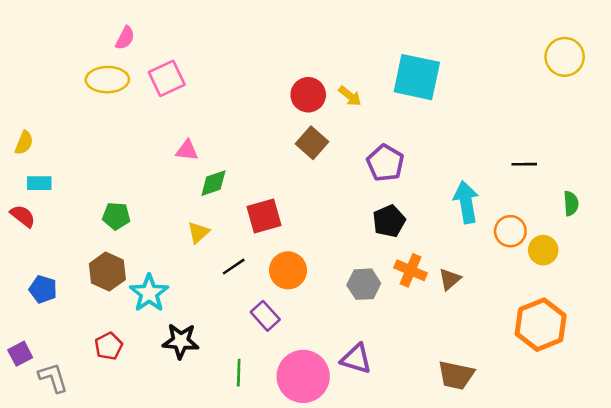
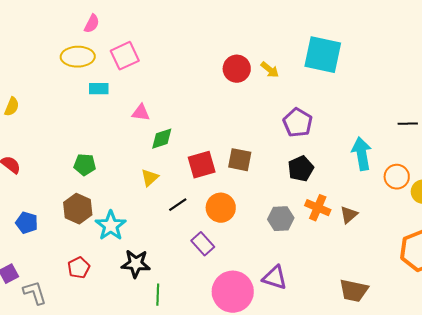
brown square: (312, 143) -> (240, 160), moved, turned -30
cyan rectangle: (39, 183) -> (99, 89), moved
green line: (239, 373) -> (158, 295), moved

